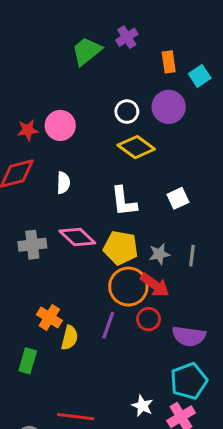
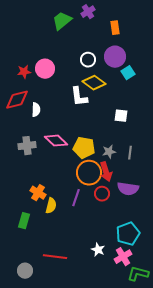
cyan square: (200, 76) -> (128, 73), moved
white semicircle: (63, 183) -> (36, 110), moved
white square: (178, 198) -> (121, 116), turned 32
white L-shape: (124, 201) -> (79, 97), moved
red arrow: (155, 285) -> (106, 172), turned 36
purple semicircle: (189, 336) -> (128, 189), moved

